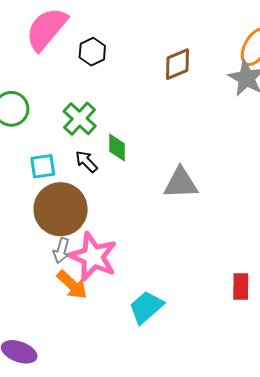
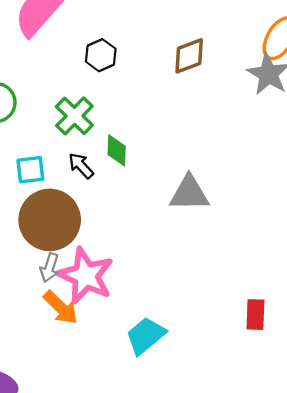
black hexagon: (92, 52) -> (101, 55), moved

